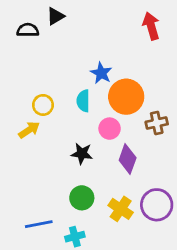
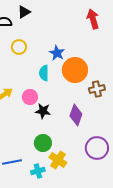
yellow circle: (43, 105) -> (19, 47), moved
pink circle: (110, 129) -> (30, 97), moved
yellow cross: (121, 209) -> (58, 160), moved

